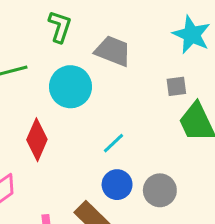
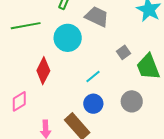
gray square: (176, 86) -> (123, 52), moved, turned -32
gray circle: (160, 190) -> (132, 101), moved

